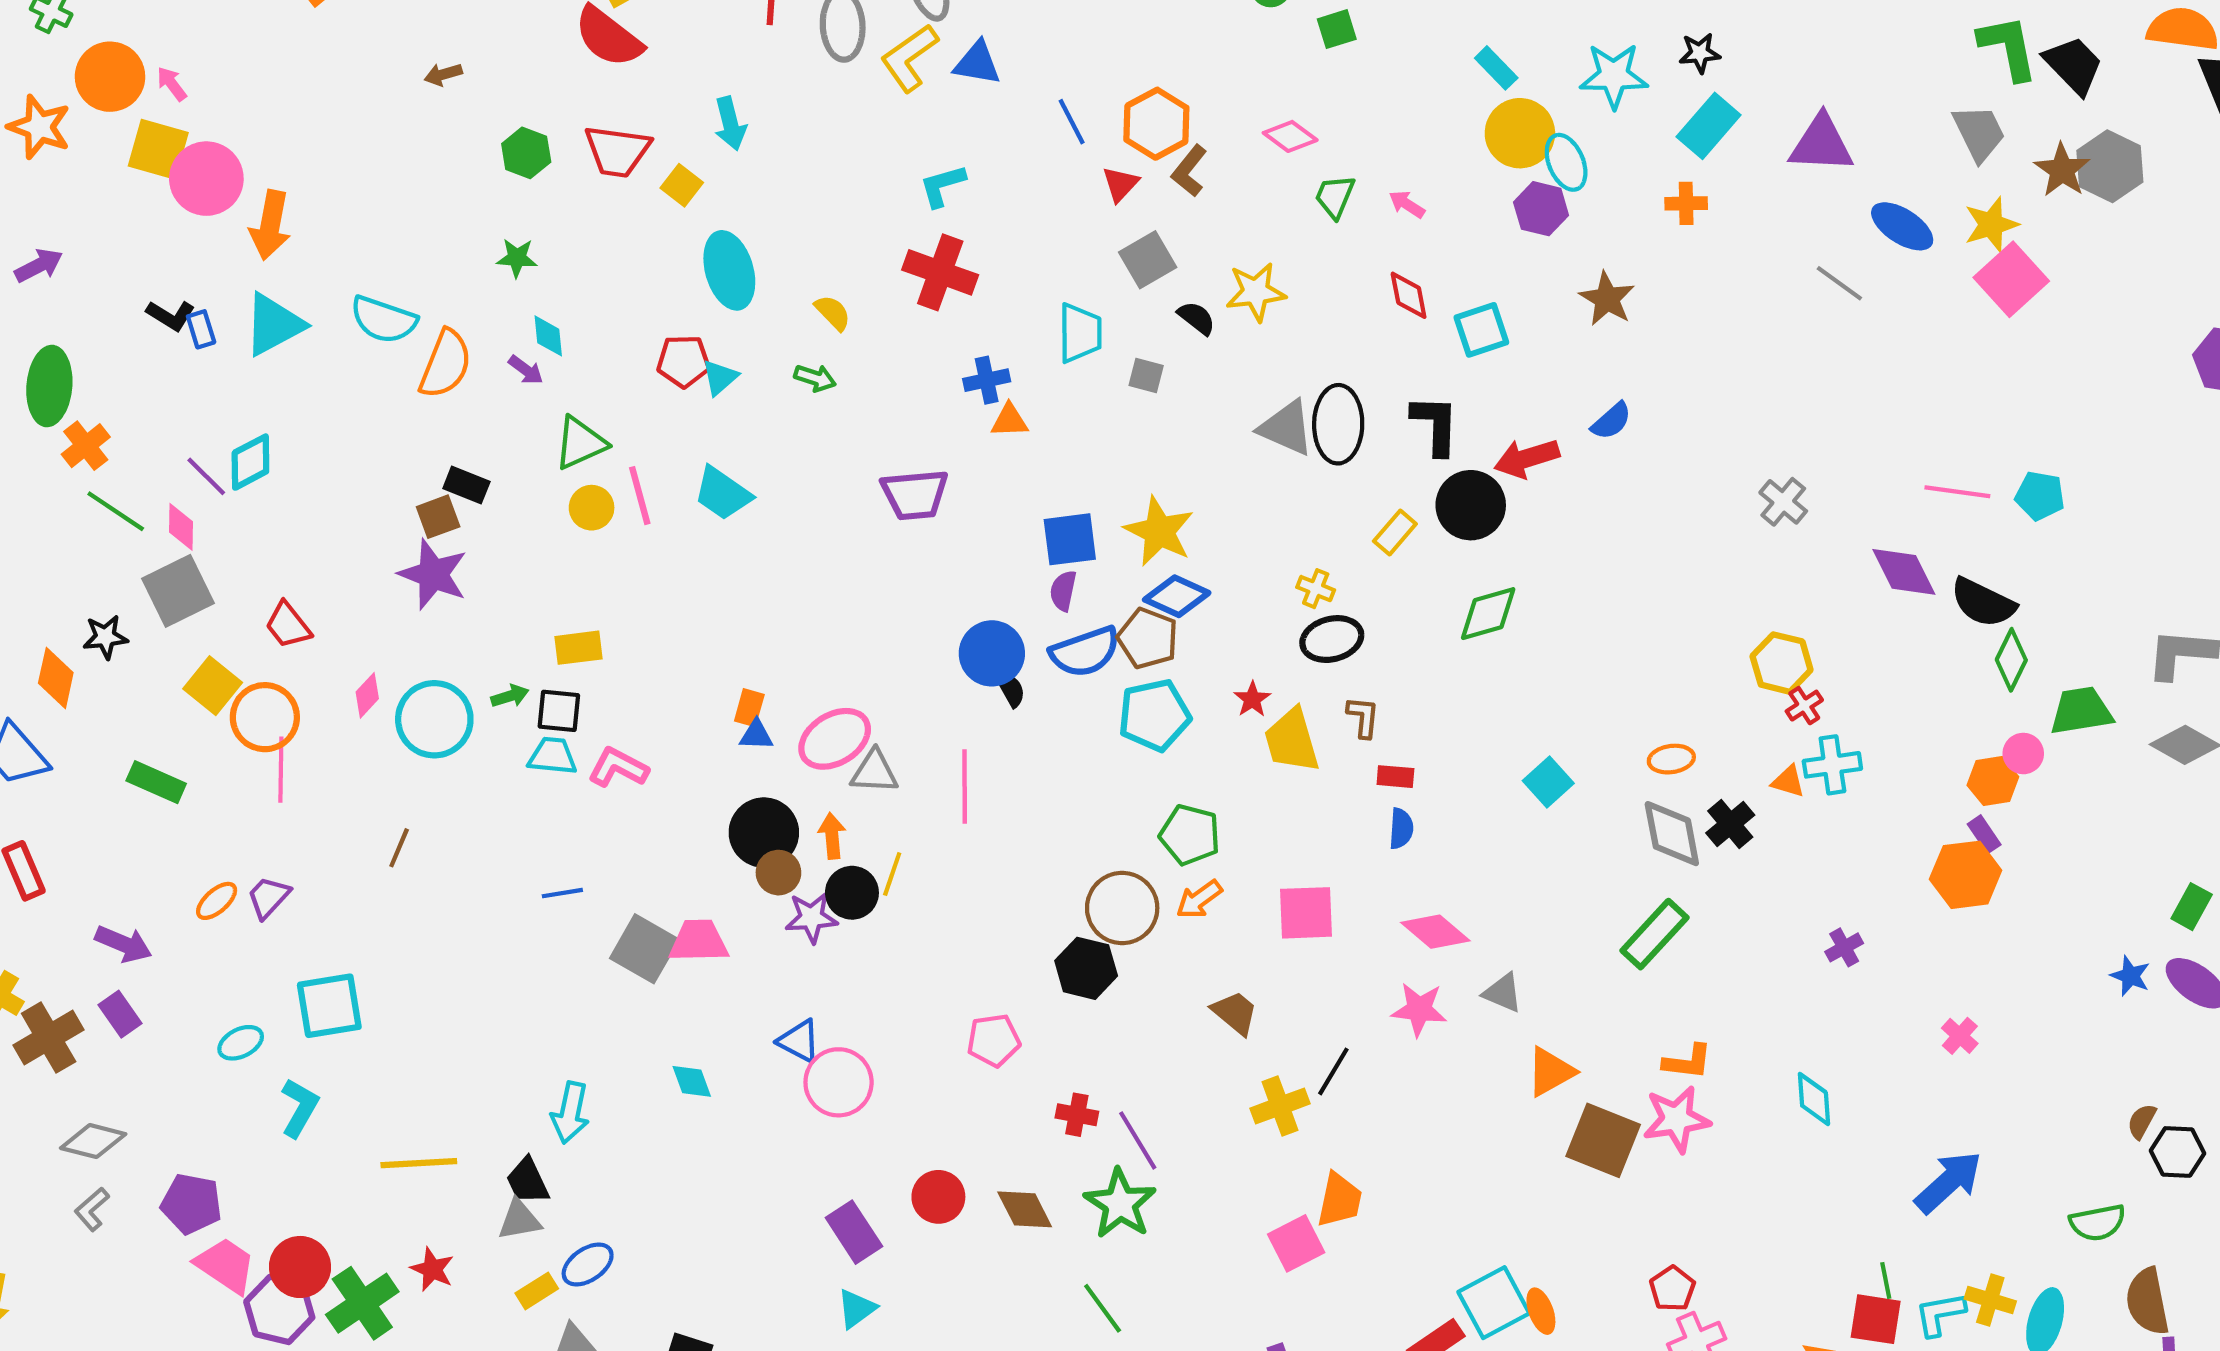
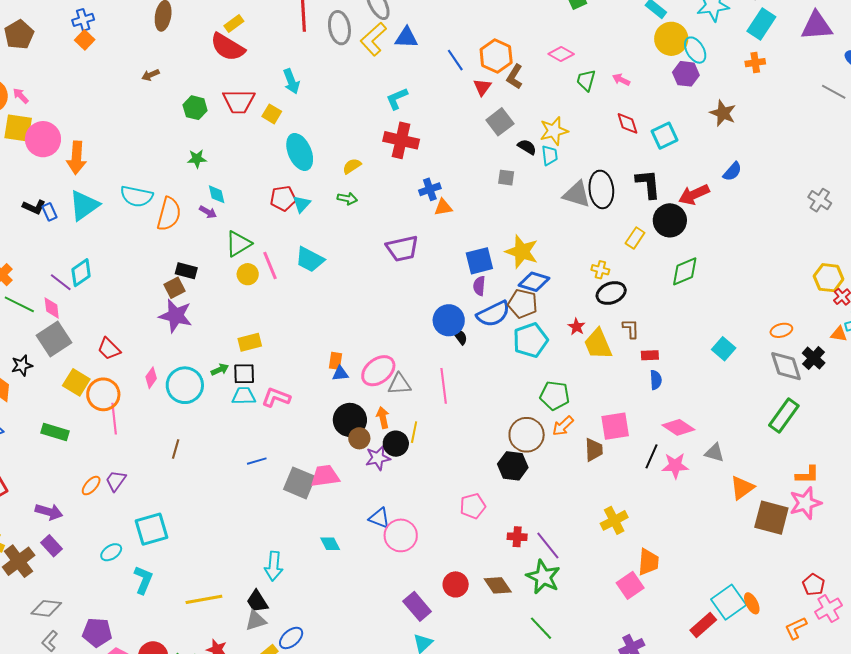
yellow semicircle: (833, 313) -> (352, 166), turned -72
cyan trapezoid: (1080, 333) -> (550, 155), moved, size x0.7
brown trapezoid: (1235, 1013) -> (594, 450), moved, turned 55
black line: (1333, 1071) -> (651, 456), moved

